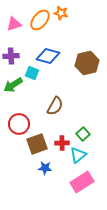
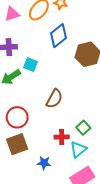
blue diamond: (48, 56) -> (59, 36), moved, turned -55
brown square: (37, 144) -> (17, 144), moved

